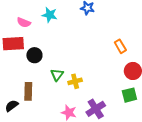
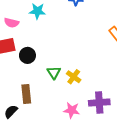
yellow cross: (75, 81) -> (74, 77), turned -32
purple cross: (96, 109) -> (99, 103), turned 36

